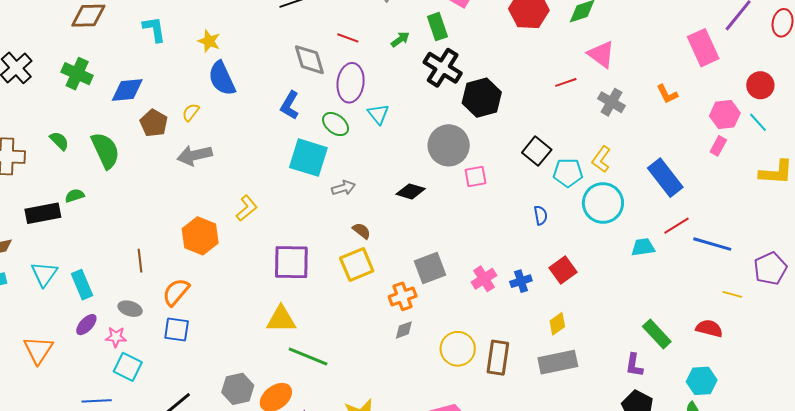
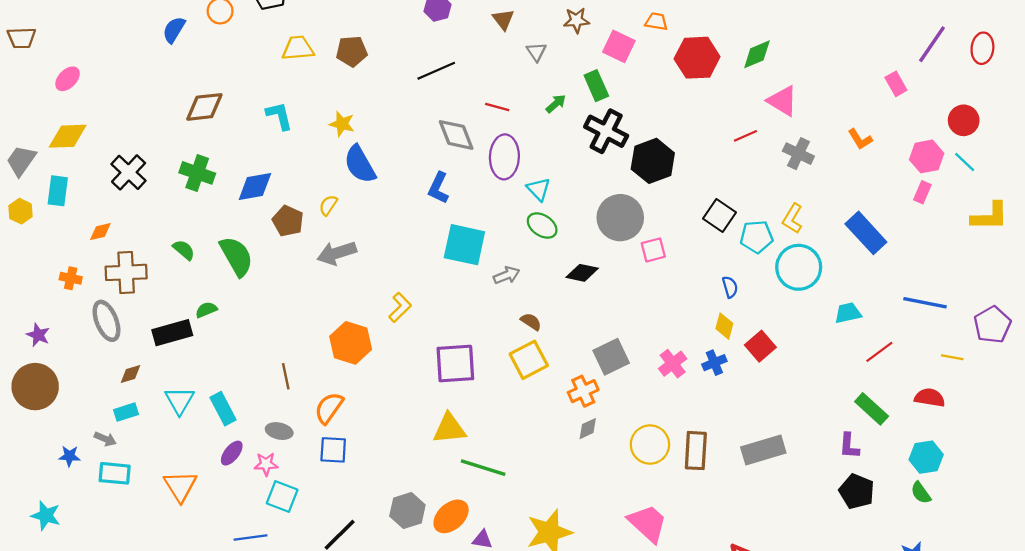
pink rectangle: (703, 48) -> (896, 84), size x0.6
green ellipse: (336, 124) -> (542, 226), moved
red line: (676, 226) -> (879, 352), moved
yellow diamond: (557, 324) -> (724, 326), moved, turned -35

